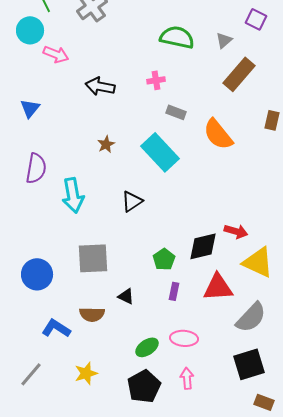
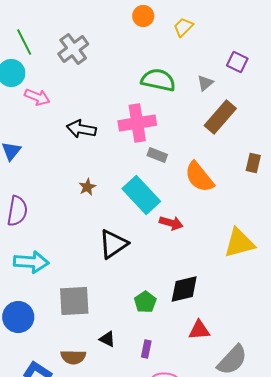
pink cross: (156, 80) -> (137, 123), size x2.0
cyan arrow: (73, 195) -> (31, 262), moved, turned -76
black triangle: (132, 201) -> (113, 244), size x1.4
red arrow: (236, 231) -> (171, 223), moved
yellow triangle: (258, 262) -> (239, 243), moved, turned -40
red triangle: (218, 287) -> (199, 330), size x0.7
purple rectangle: (174, 291) -> (146, 349), moved

